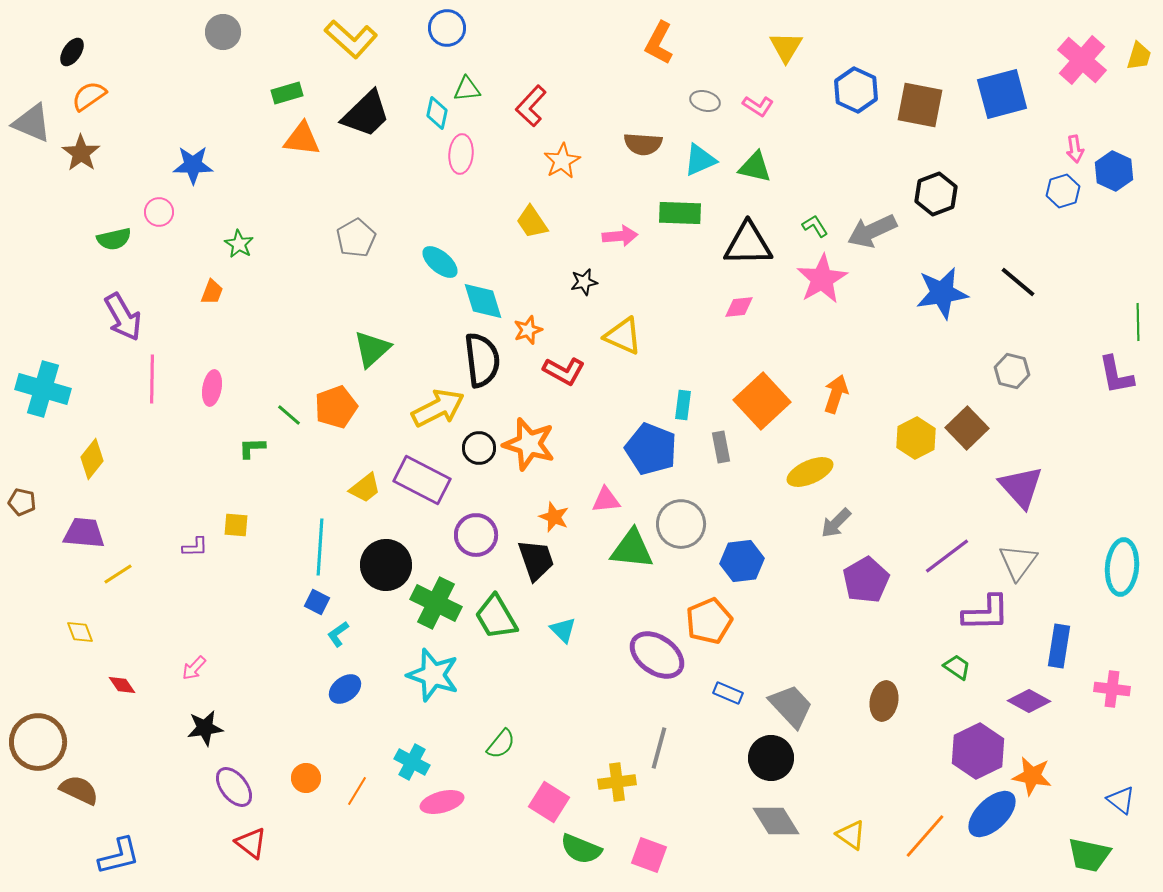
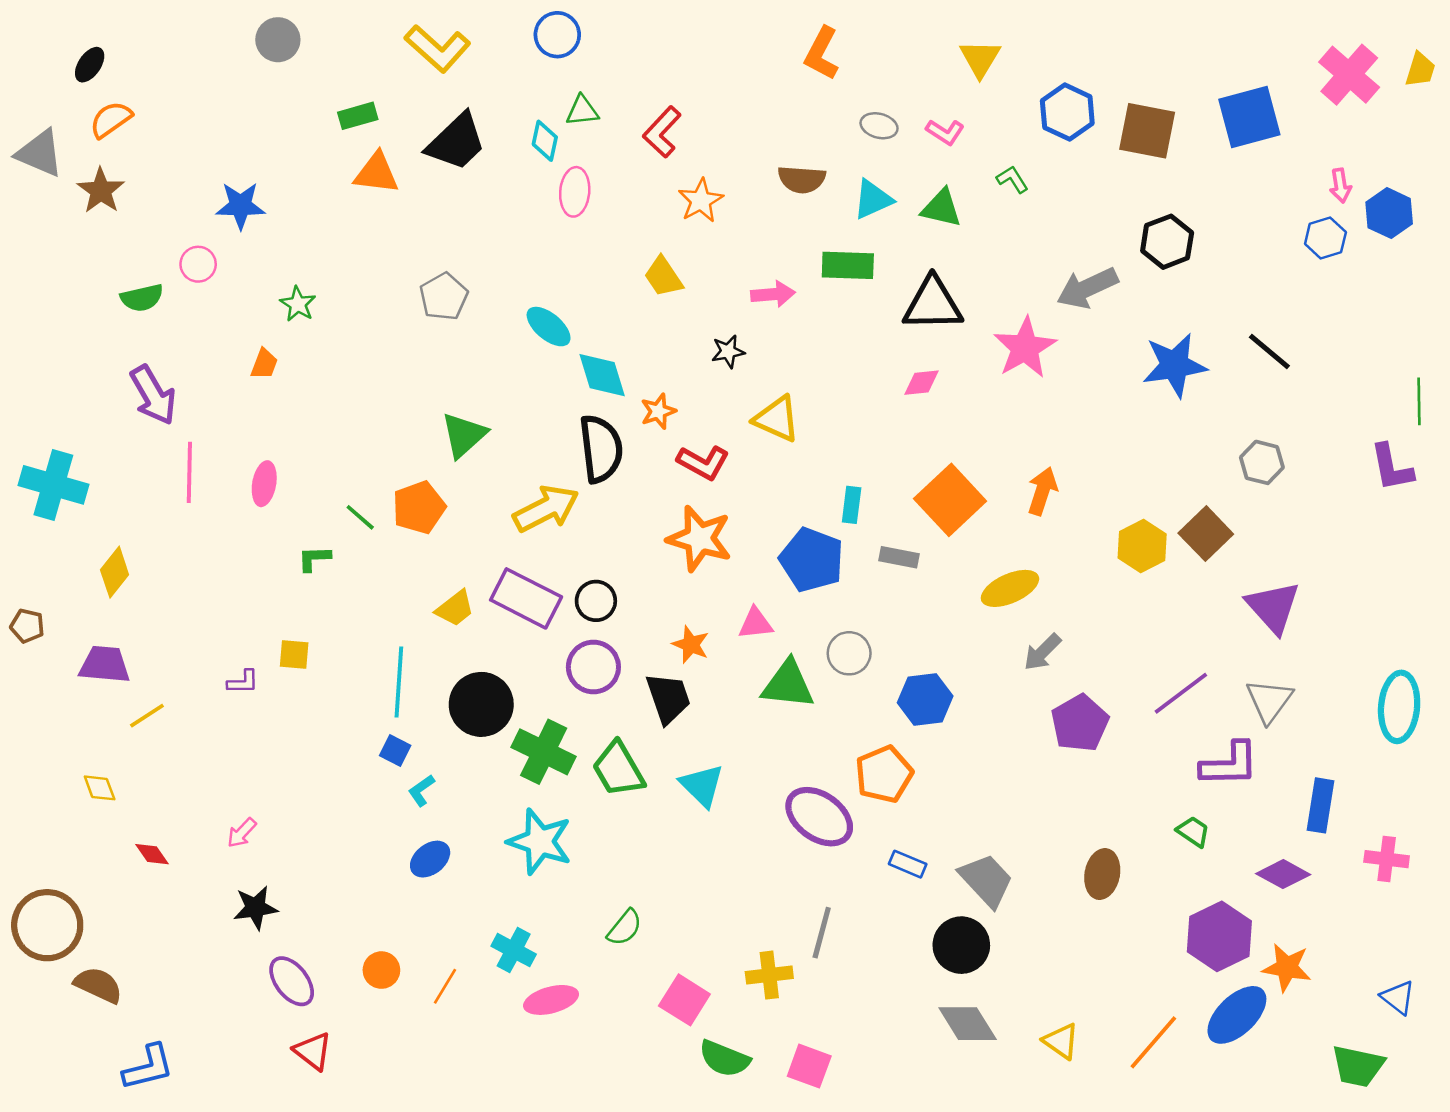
green L-shape: (815, 226) -> (1012, 179), moved
orange star: (529, 444) -> (699, 539), moved
gray rectangle: (721, 447) -> (899, 557), turned -68
black circle: (479, 448) -> (596, 601), moved
gray circle: (681, 524) -> (849, 653), size x0.7
cyan triangle: (563, 630) -> (702, 785), size x1.4

